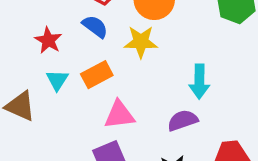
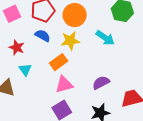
orange rectangle: (97, 75) -> (59, 62), moved
cyan arrow: (199, 82) -> (105, 38), moved, turned -48

